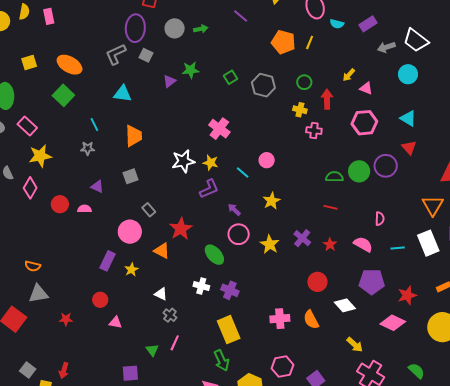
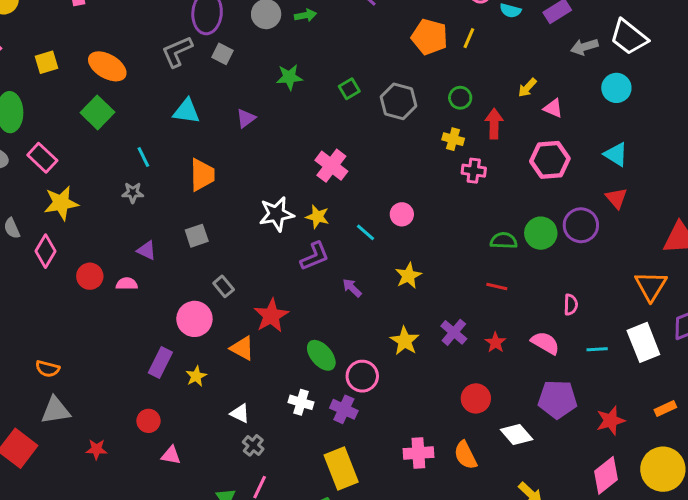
purple triangle: (170, 81) -> (246, 118), moved
pink circle: (239, 234) -> (362, 376), moved
pink diamond: (393, 323) -> (606, 475), moved, turned -65

